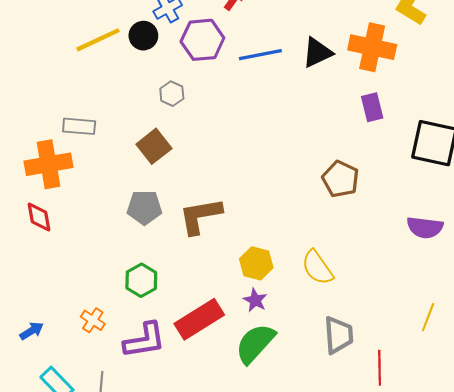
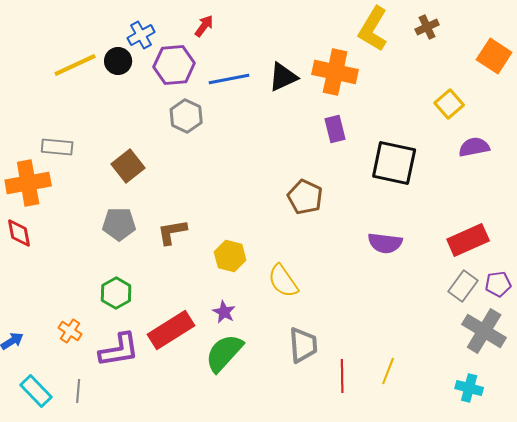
gray hexagon: (172, 94) -> (186, 116), moved, size x1.4
brown L-shape: (200, 216) -> (172, 232), size x0.7
yellow hexagon: (256, 263) -> (230, 256), moved
yellow line: (428, 317) -> (388, 371), moved

